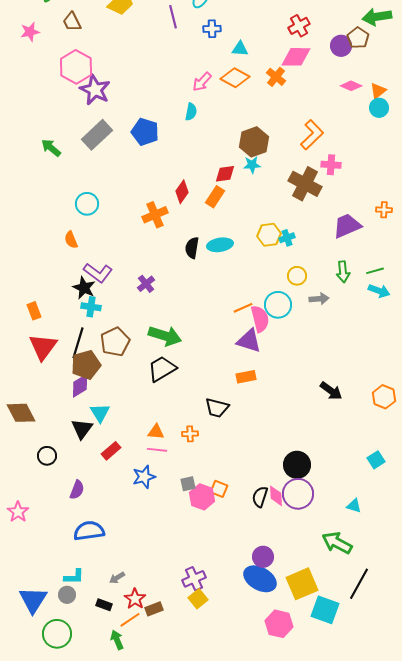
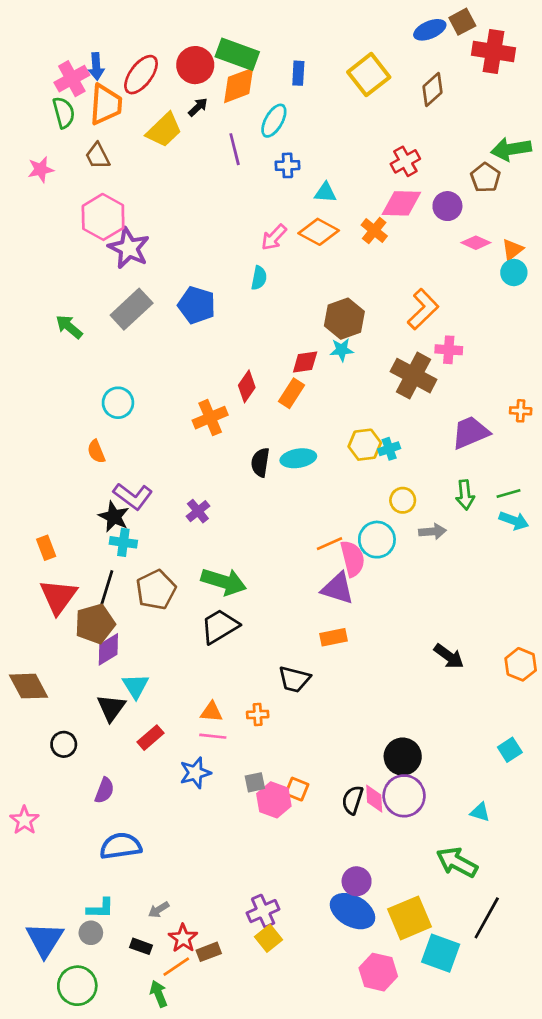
purple circle: (341, 46) -> (447, 206), moved
brown pentagon: (86, 365) -> (95, 624), moved

